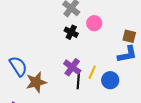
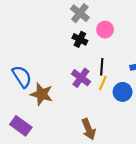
black line: (78, 81) -> (102, 67), moved
brown star: (36, 82) -> (42, 94), turned 30

